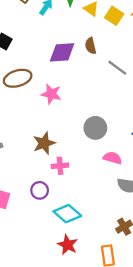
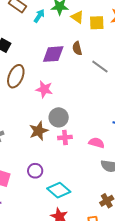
yellow square: (114, 16) -> (97, 23), turned -35
brown ellipse: (18, 78) -> (16, 76), turned -50
gray circle: (95, 128) -> (59, 117), moved
pink cross: (60, 166) -> (65, 137), moved

